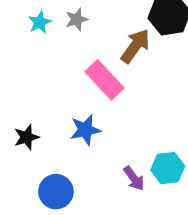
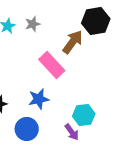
cyan hexagon: (168, 168) -> (84, 115), moved
blue circle: (56, 192) -> (27, 129), moved

